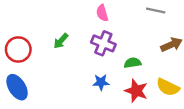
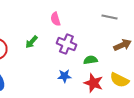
pink semicircle: (102, 13) -> (55, 19), moved

